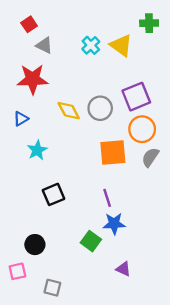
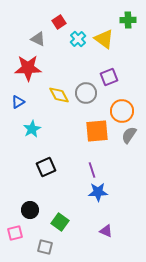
red square: (29, 24) -> (59, 22), moved
purple square: (136, 97) -> (109, 77), moved, size x0.7
green square: (91, 241) -> (60, 222), moved

